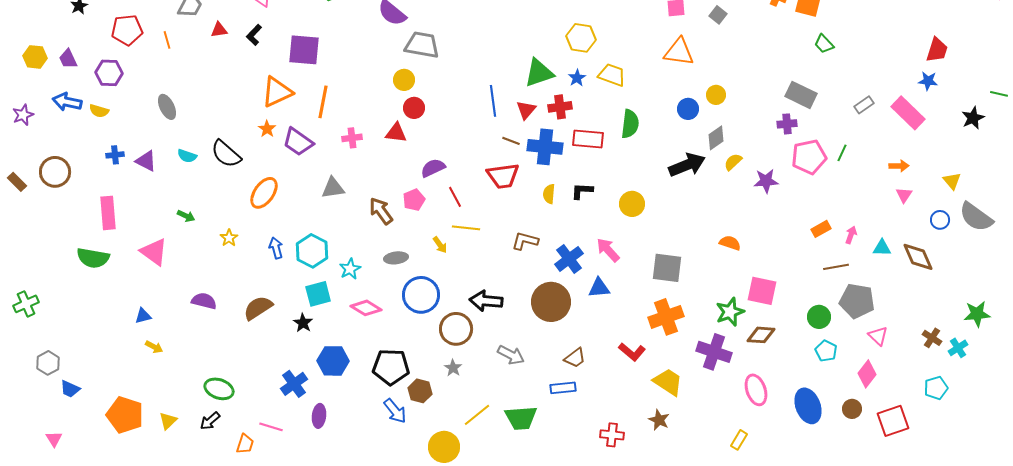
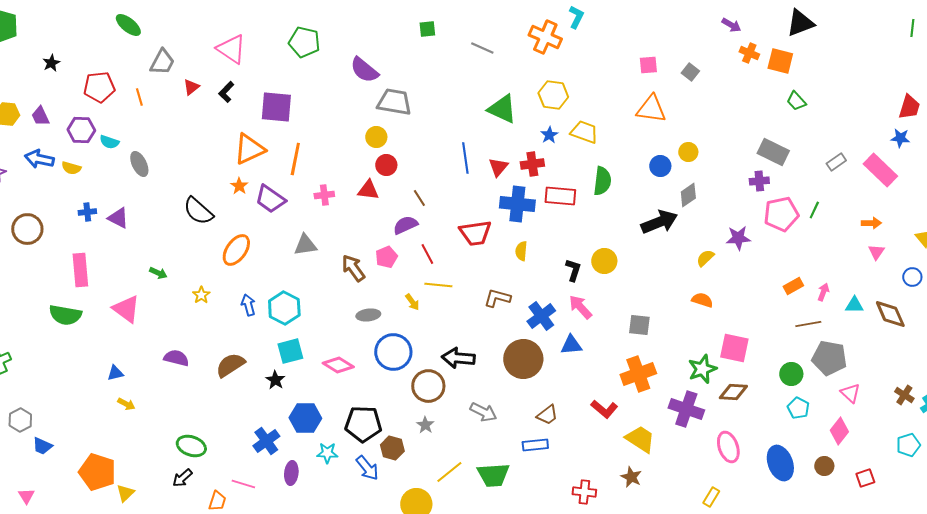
red triangle: (219, 30) -> (191, 87), turned -30
green triangle: (539, 73) -> (502, 109), moved, turned 44
brown line: (511, 141) -> (419, 198), moved, turned 36
cyan semicircle: (187, 156) -> (109, 142), moved
yellow semicircle: (733, 162) -> (705, 258), moved
black L-shape: (582, 191) -> (573, 270), moved, turned 105
gray square: (667, 268) -> (639, 325), size x0.7
cyan star: (350, 269) -> (327, 453), moved, turned 30
yellow triangle: (168, 421) -> (125, 493), moved
red square: (893, 421) -> (865, 478), size x0.6

